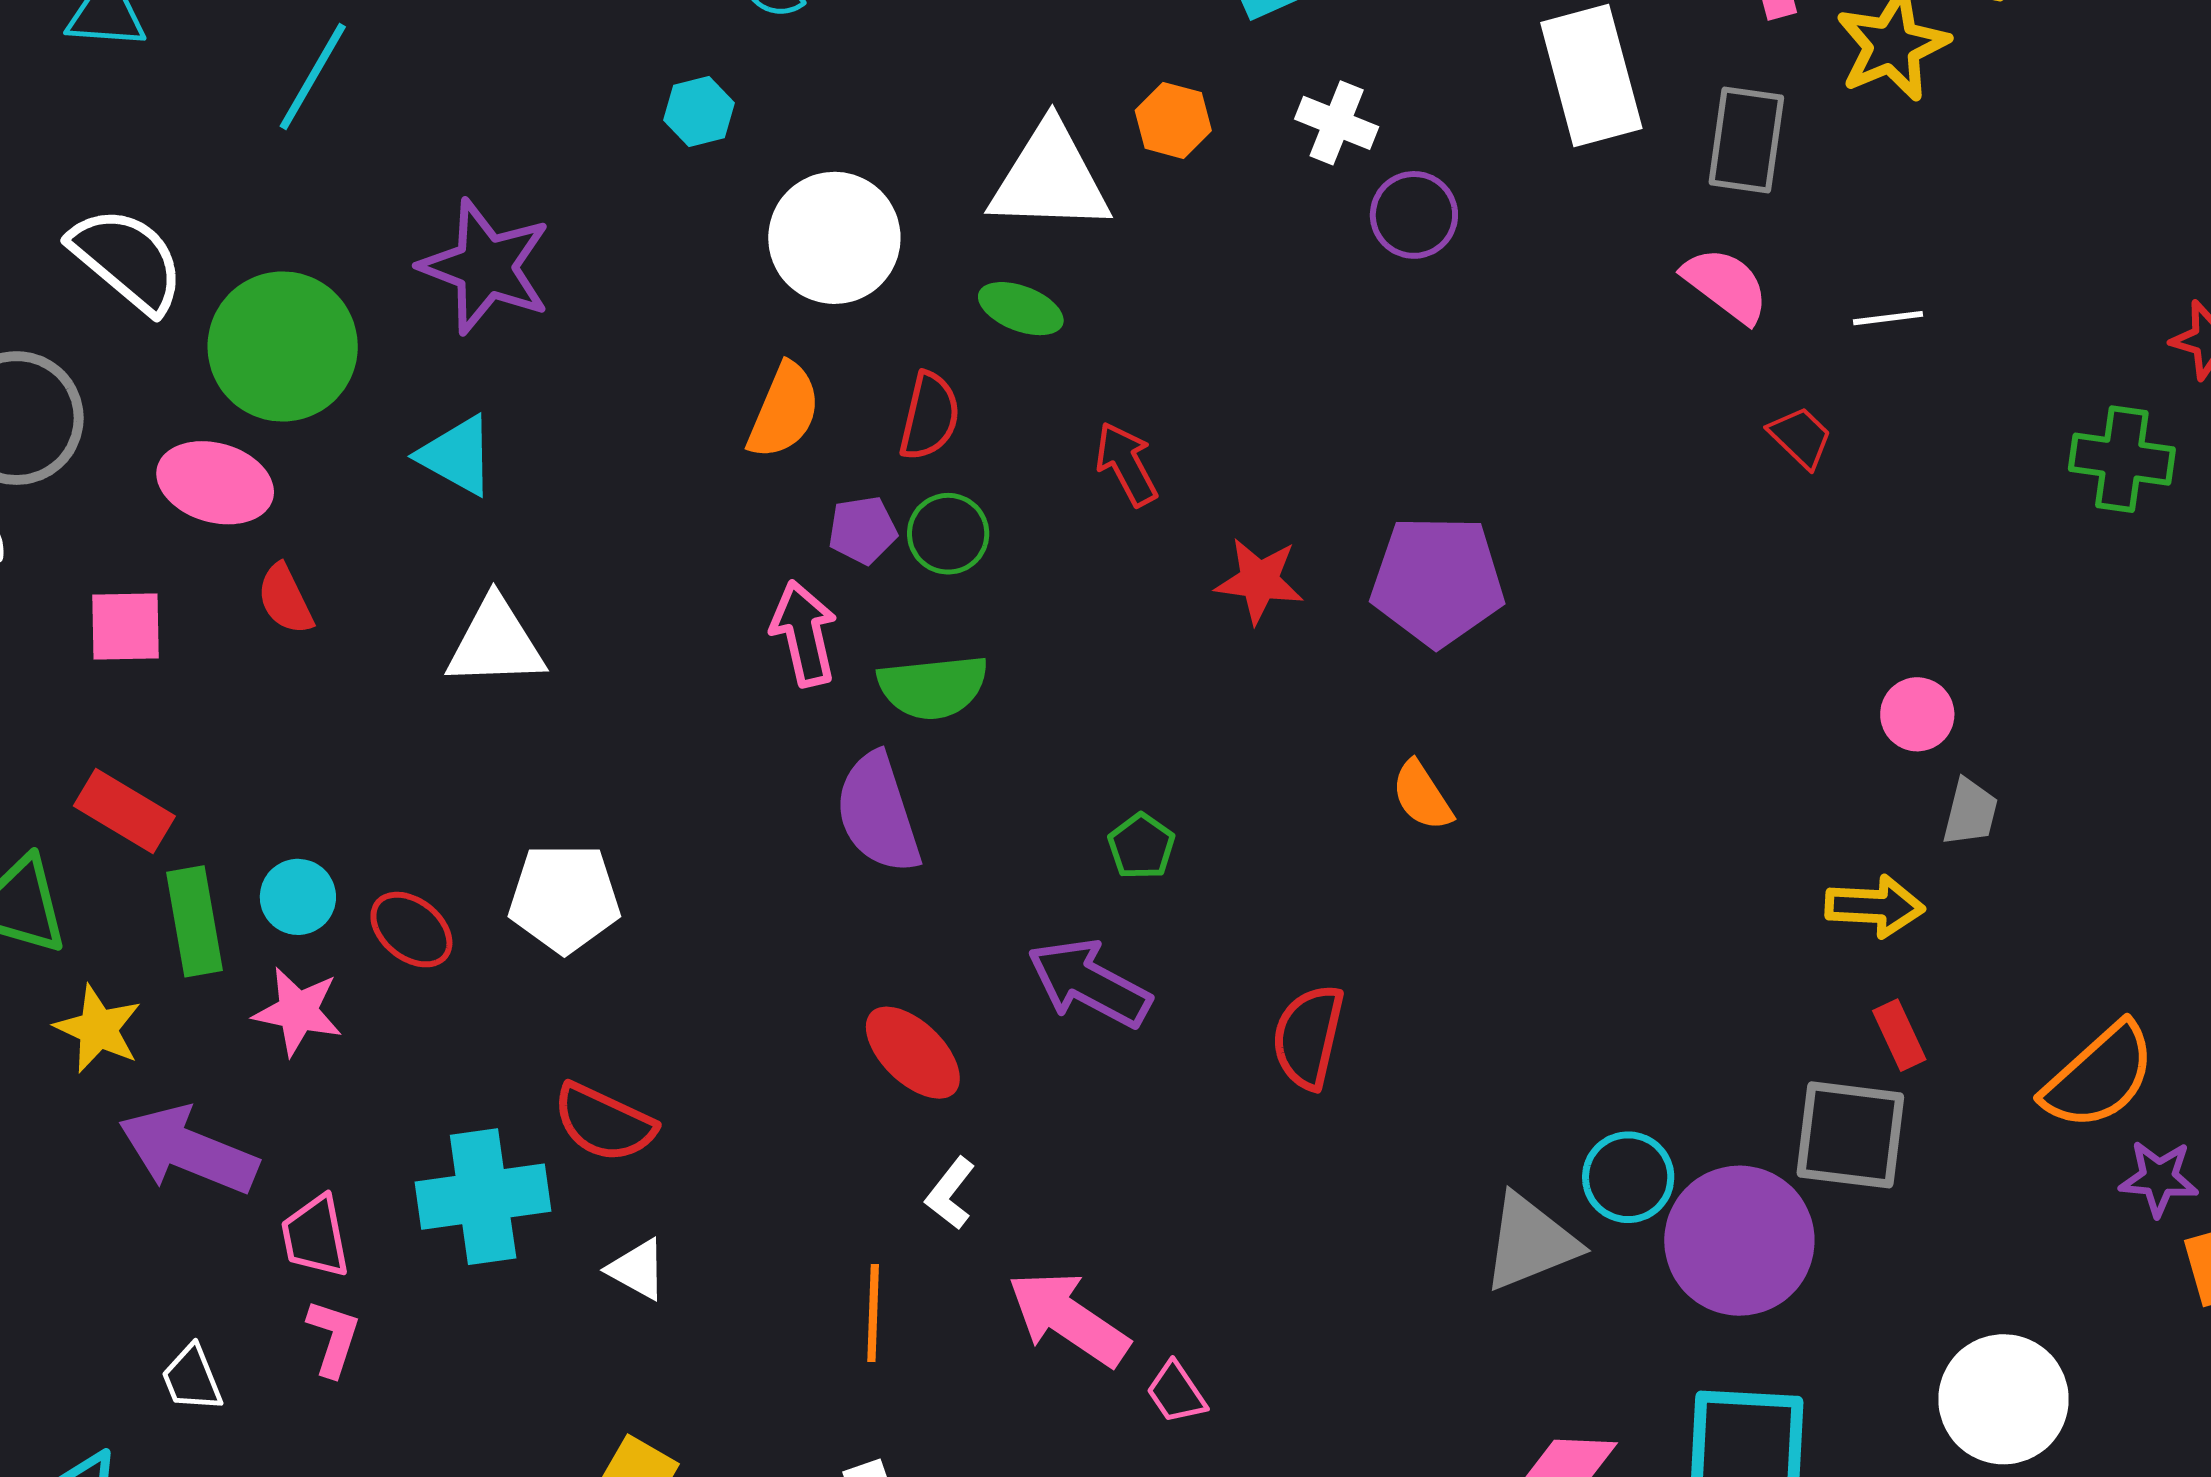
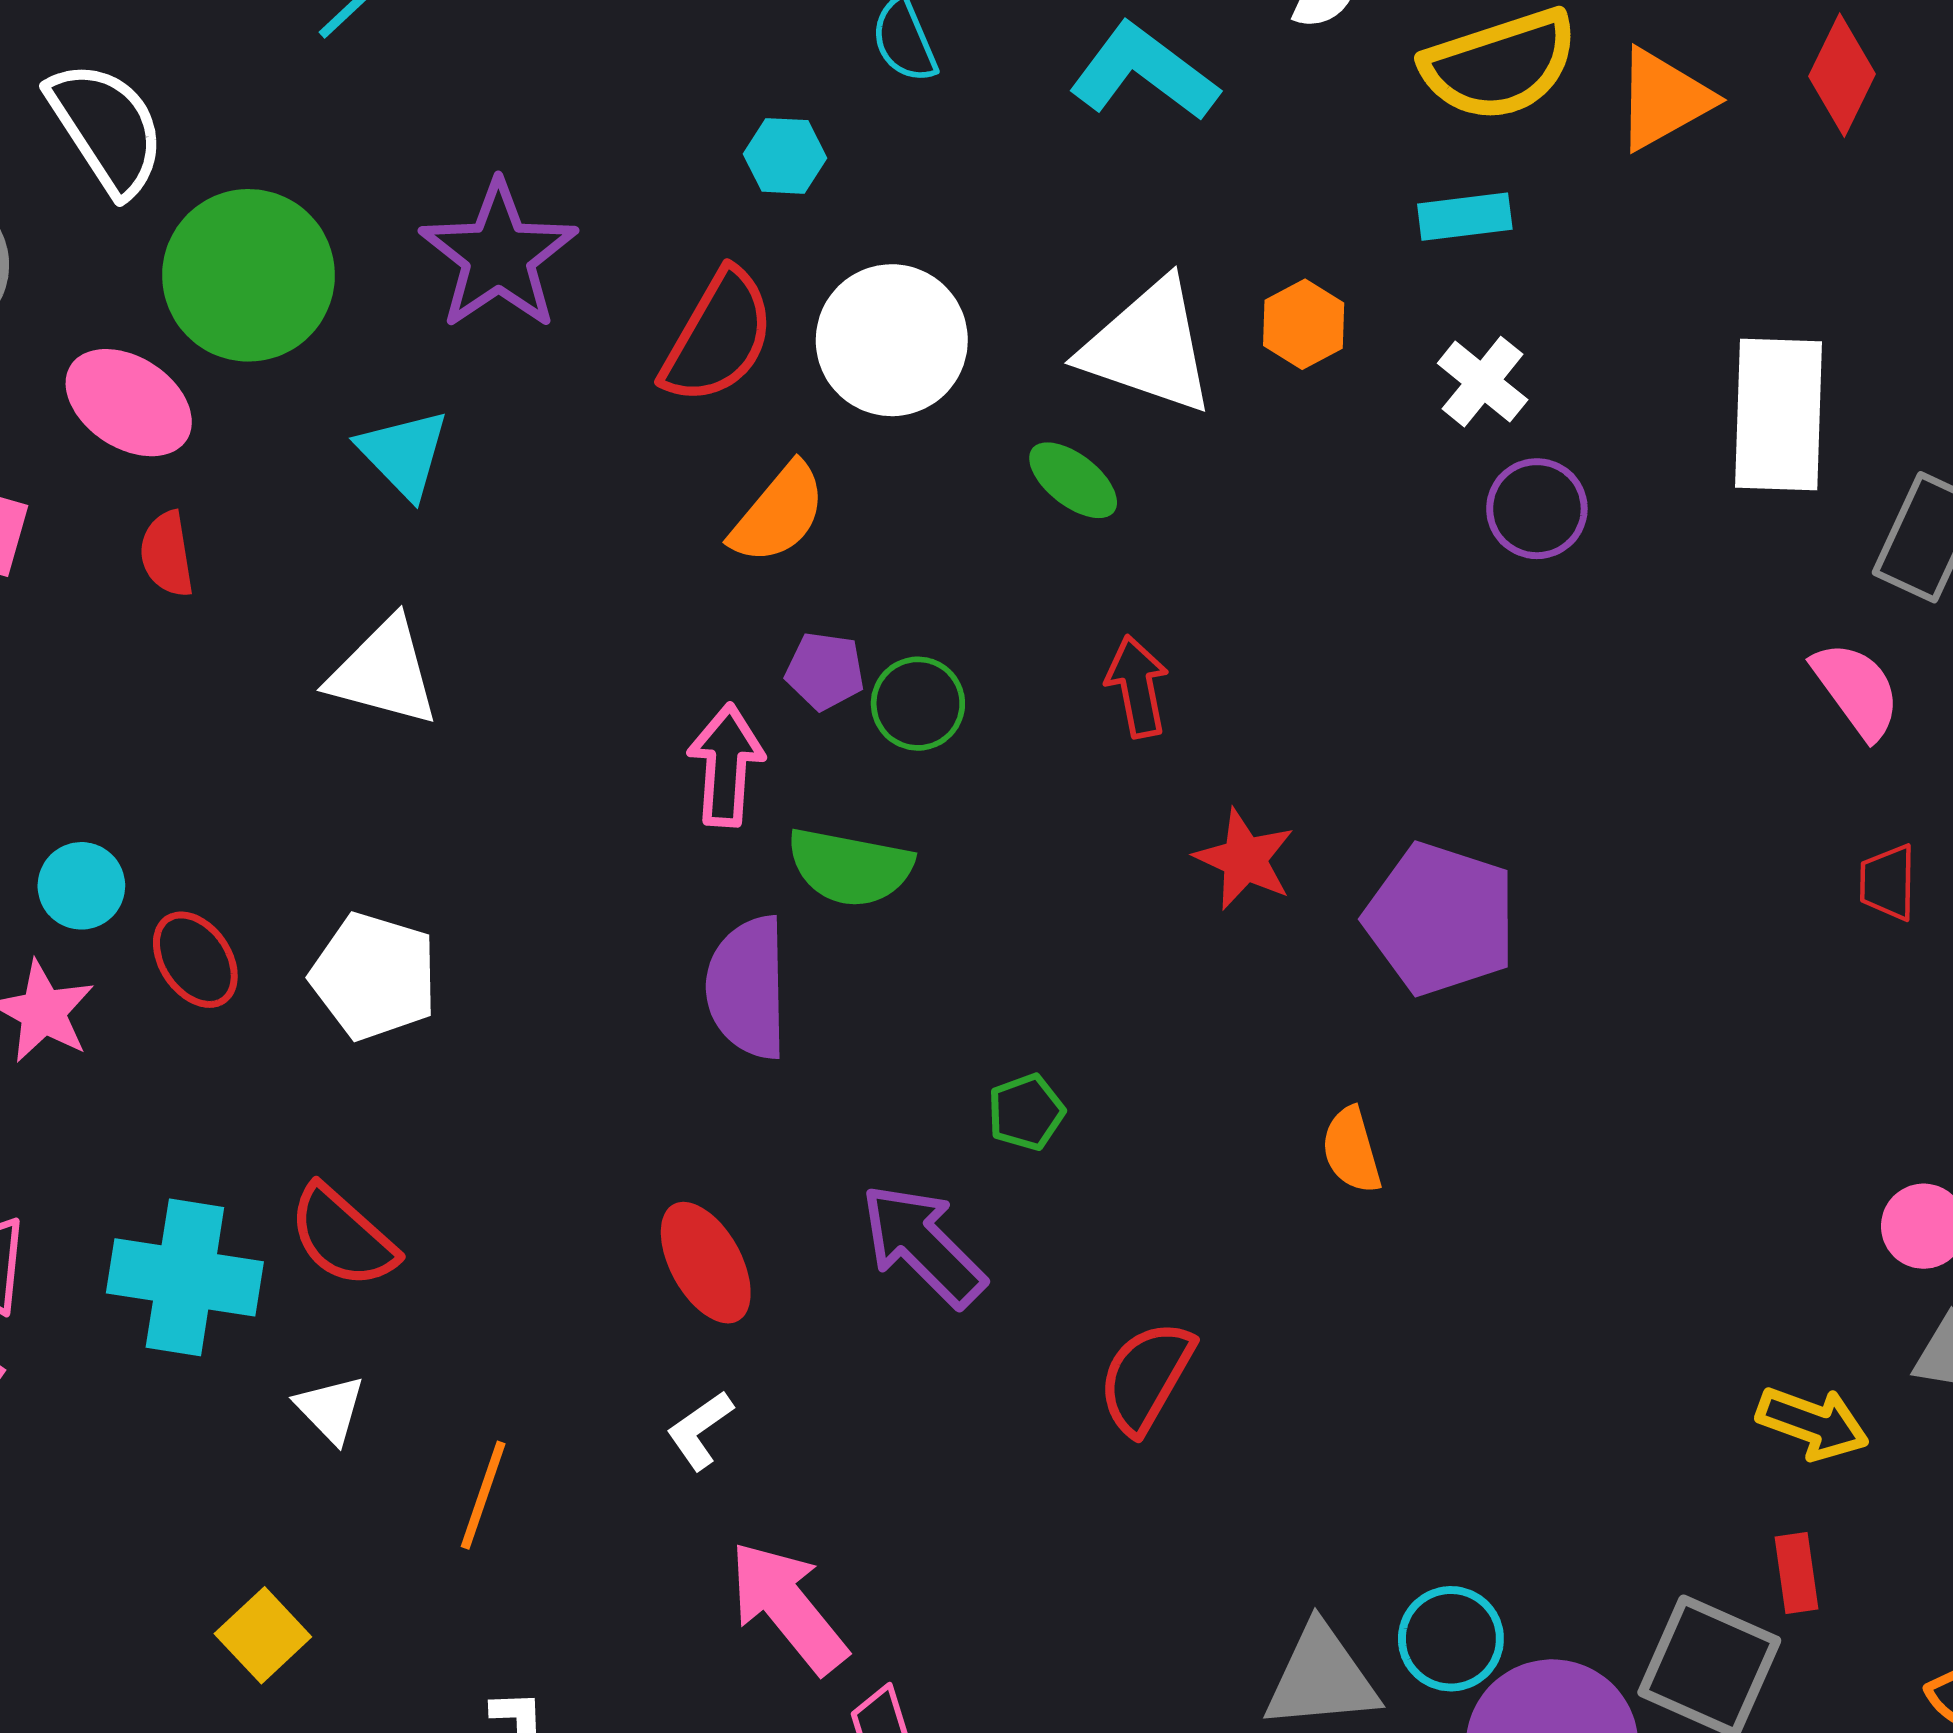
red semicircle: (929, 416) -> (718, 337), moved, size x1.4
red trapezoid: (1800, 437) -> (1888, 882), turned -150
orange line: (873, 1313) -> (483, 1495), moved

